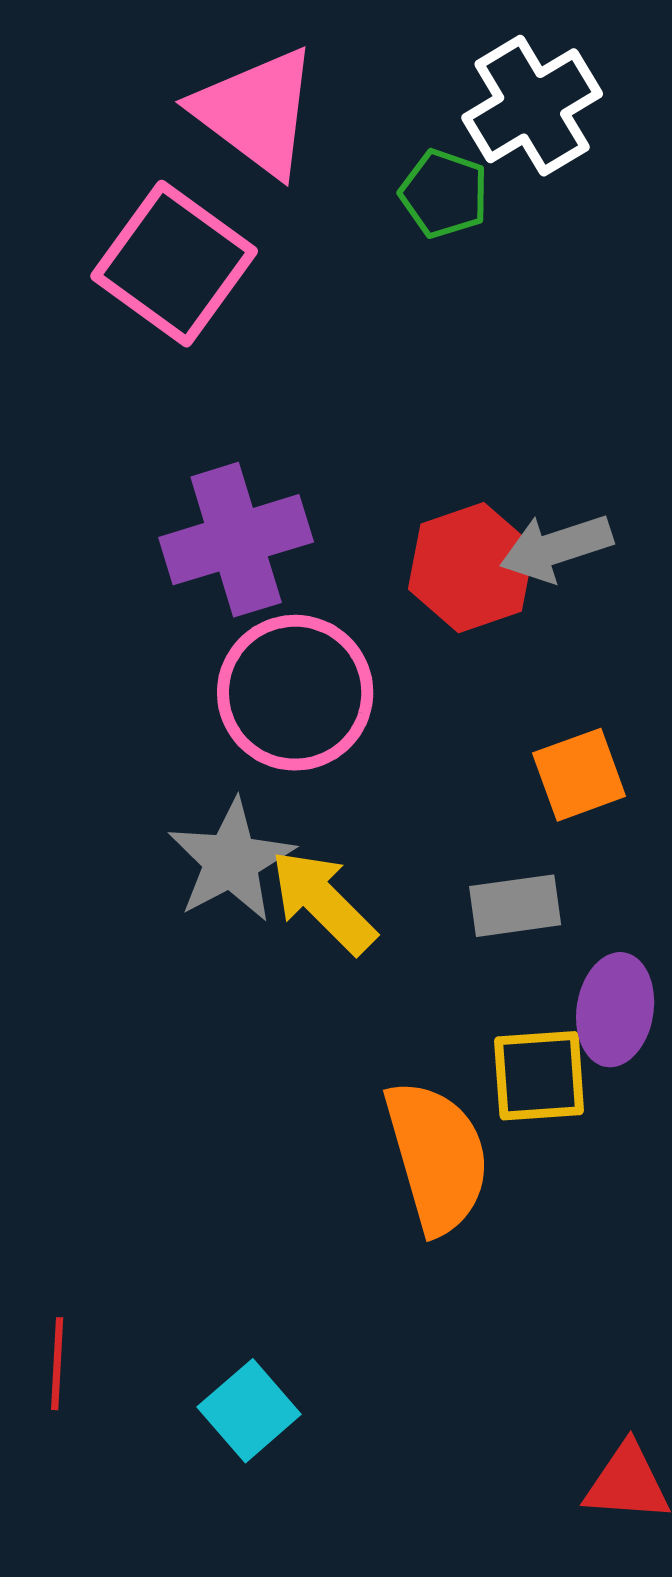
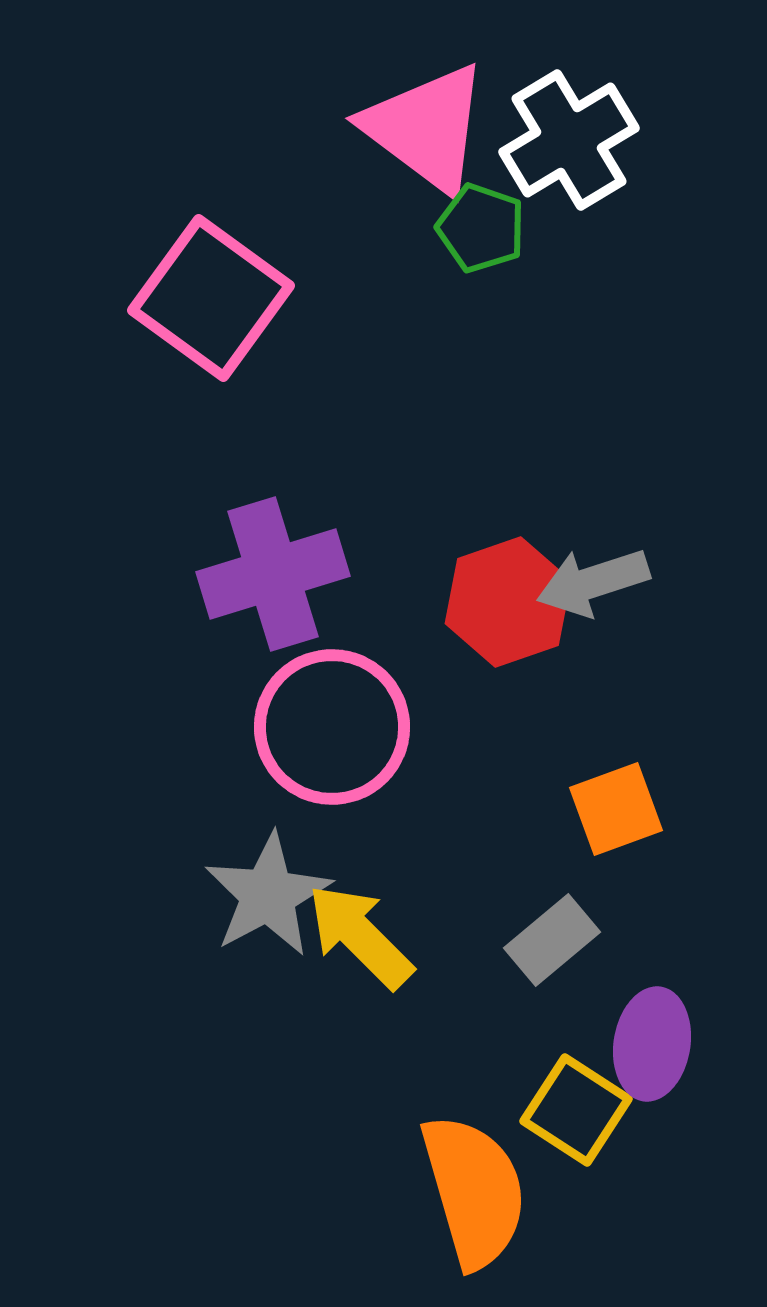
pink triangle: (256, 112) -> (426, 128), moved
gray rectangle: (515, 906) -> (552, 940), turned -32
yellow square: (539, 1076) -> (576, 1110), turned 37

